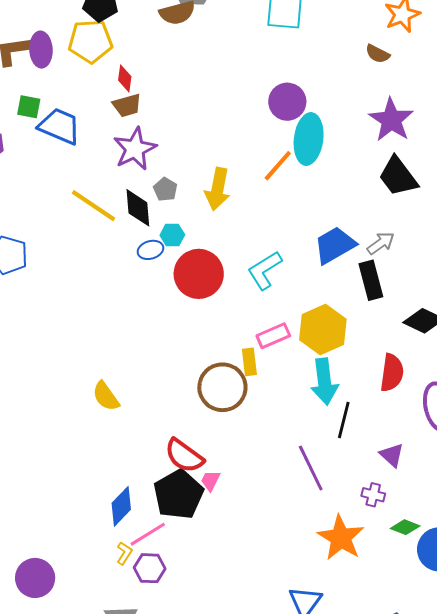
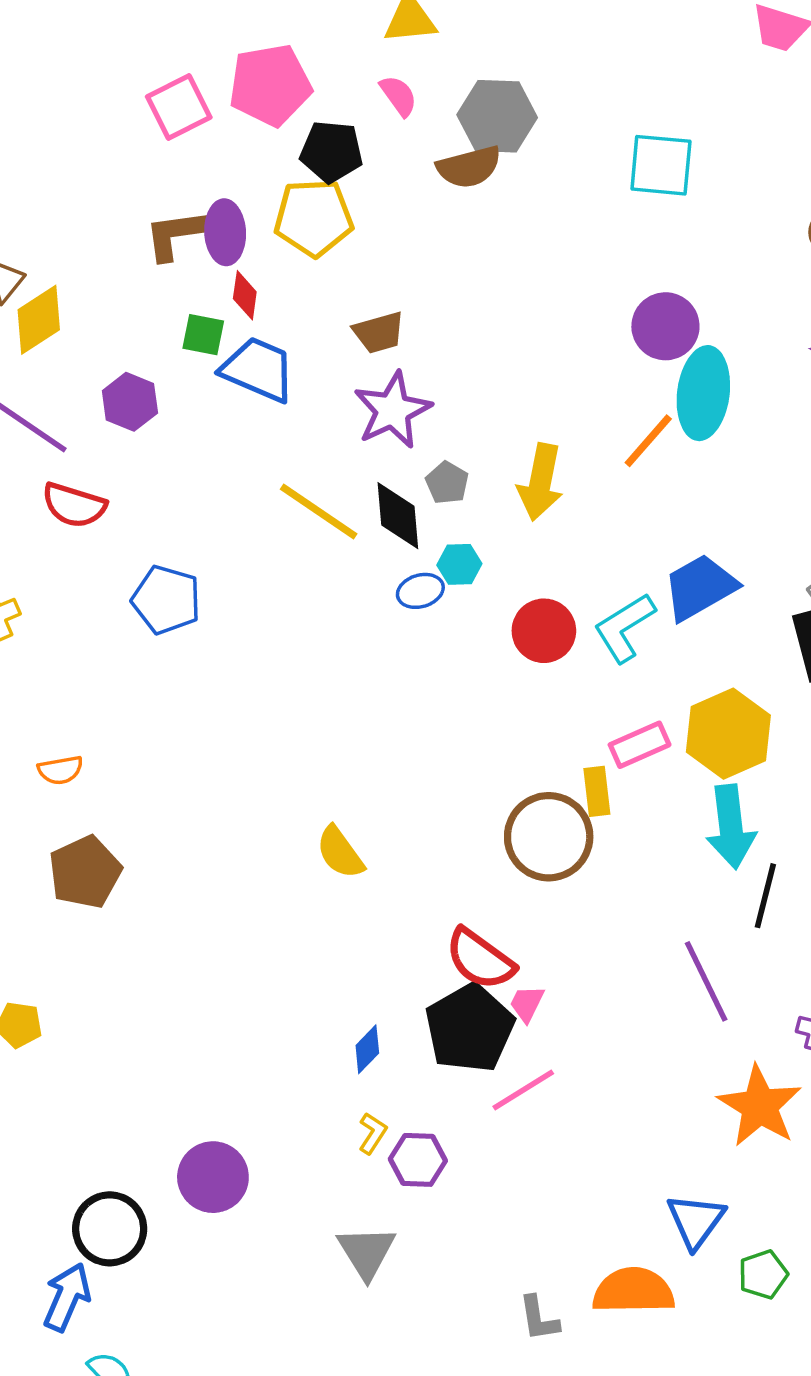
red diamond: (125, 78) -> (245, 295), moved
blue trapezoid: (335, 245) -> (700, 587), moved
red circle: (199, 274) -> (544, 631), moved, size x0.7
blue diamond: (121, 506) -> (367, 1049), size x0.7
pink line: (148, 534) -> (523, 1090), moved

